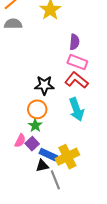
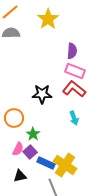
orange circle: (37, 109) -> (14, 118), moved
cyan arrow: (76, 109) -> (74, 118), size x0.6
yellow cross: (67, 157) -> (65, 165), turned -30
black triangle: (42, 166) -> (20, 176), moved

